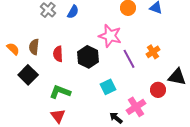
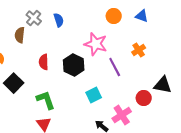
blue semicircle: (73, 12) -> (59, 20), turned -48
brown semicircle: (34, 47) -> (20, 35), moved
orange cross: (153, 52) -> (139, 50), moved
green L-shape: (60, 92) -> (46, 100), turned 50

